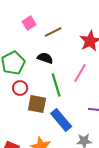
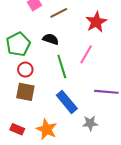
brown square: (37, 104) -> (25, 92), moved

